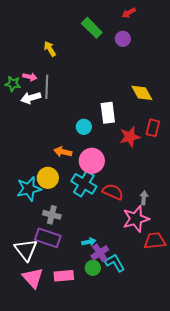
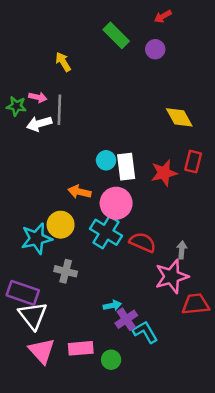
white rectangle: (108, 113) -> (126, 167), moved
purple rectangle: (48, 238) -> (23, 293), moved
green circle: (93, 268) -> (111, 360), moved

